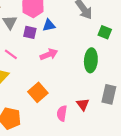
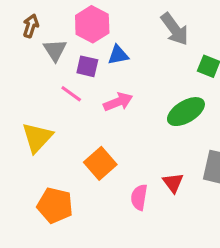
pink line: (11, 54) -> (71, 94), moved
green ellipse: (91, 60) -> (186, 112), turned 55

